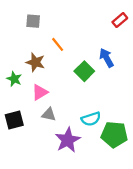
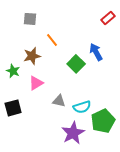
brown star: (35, 62) -> (32, 56), turned -30
gray triangle: (49, 114) -> (59, 101), moved
green pentagon: (114, 134) -> (103, 121), turned -30
purple star: (68, 140) -> (73, 133), moved

